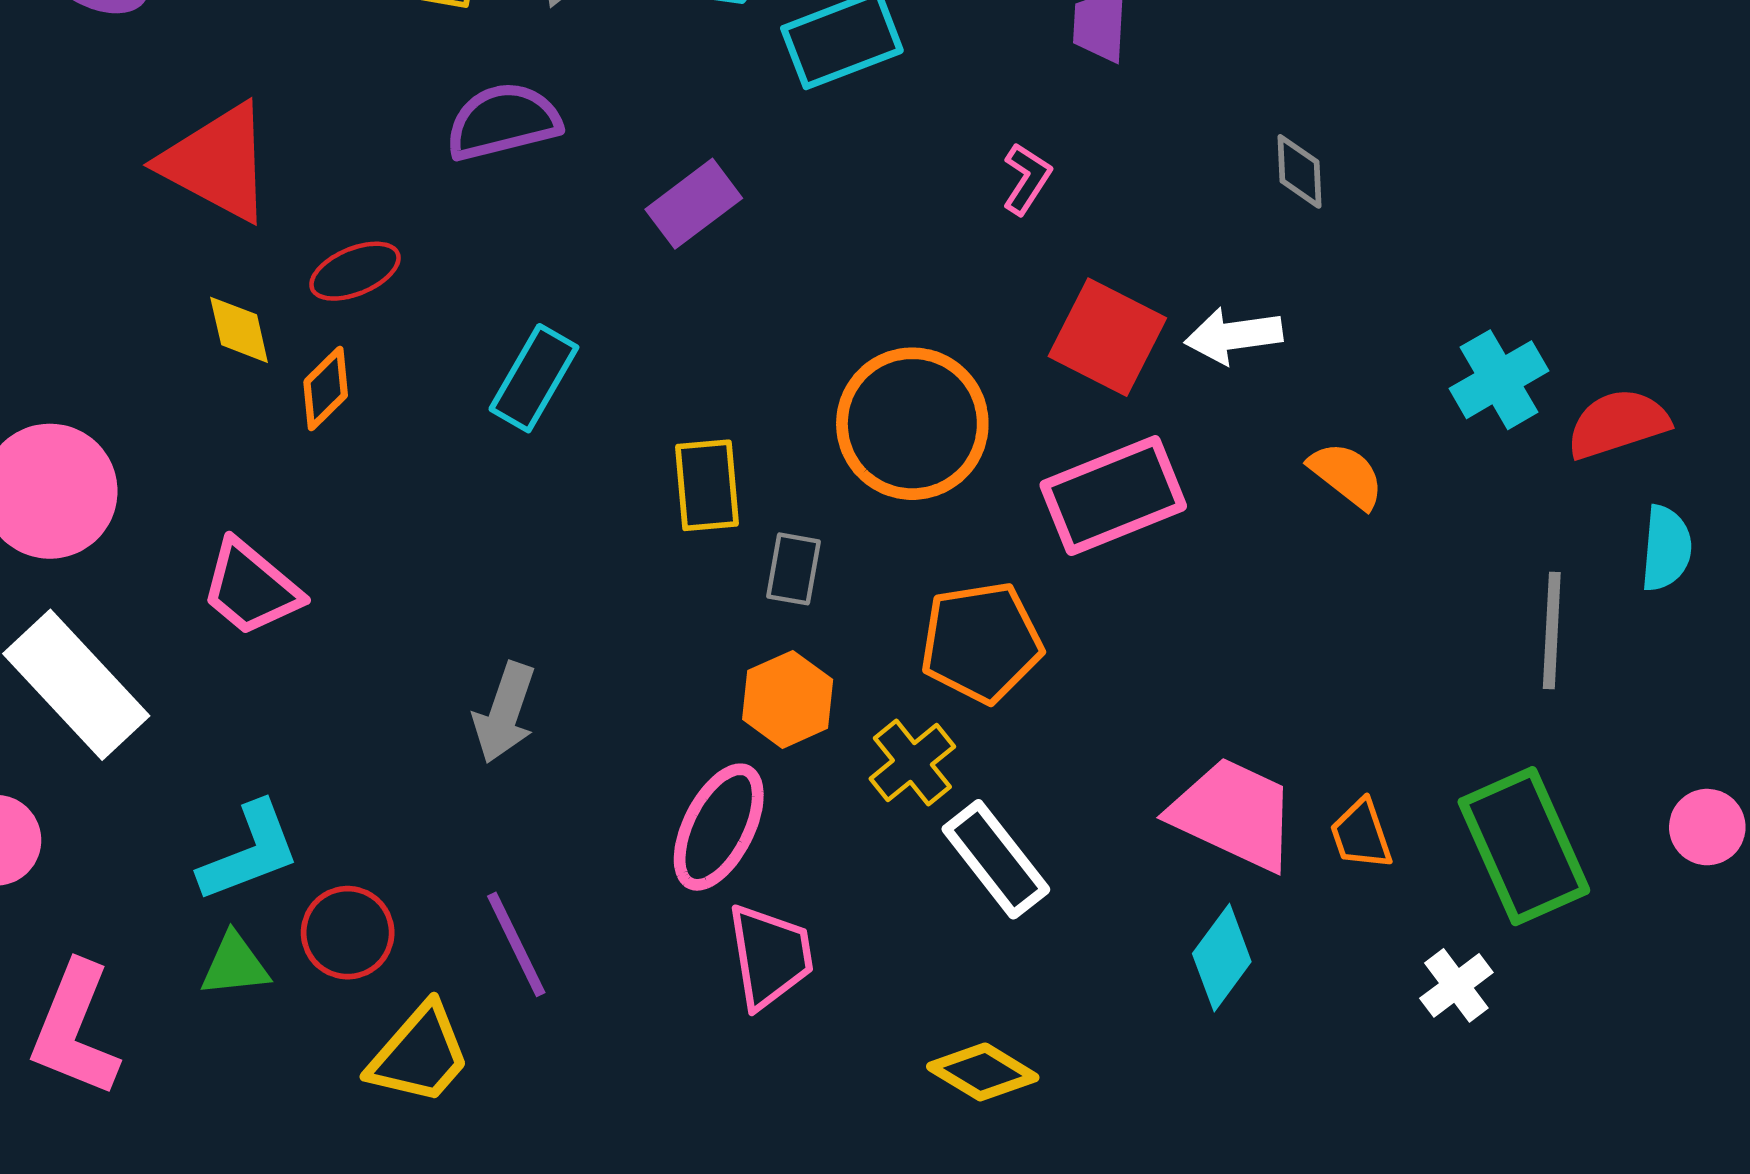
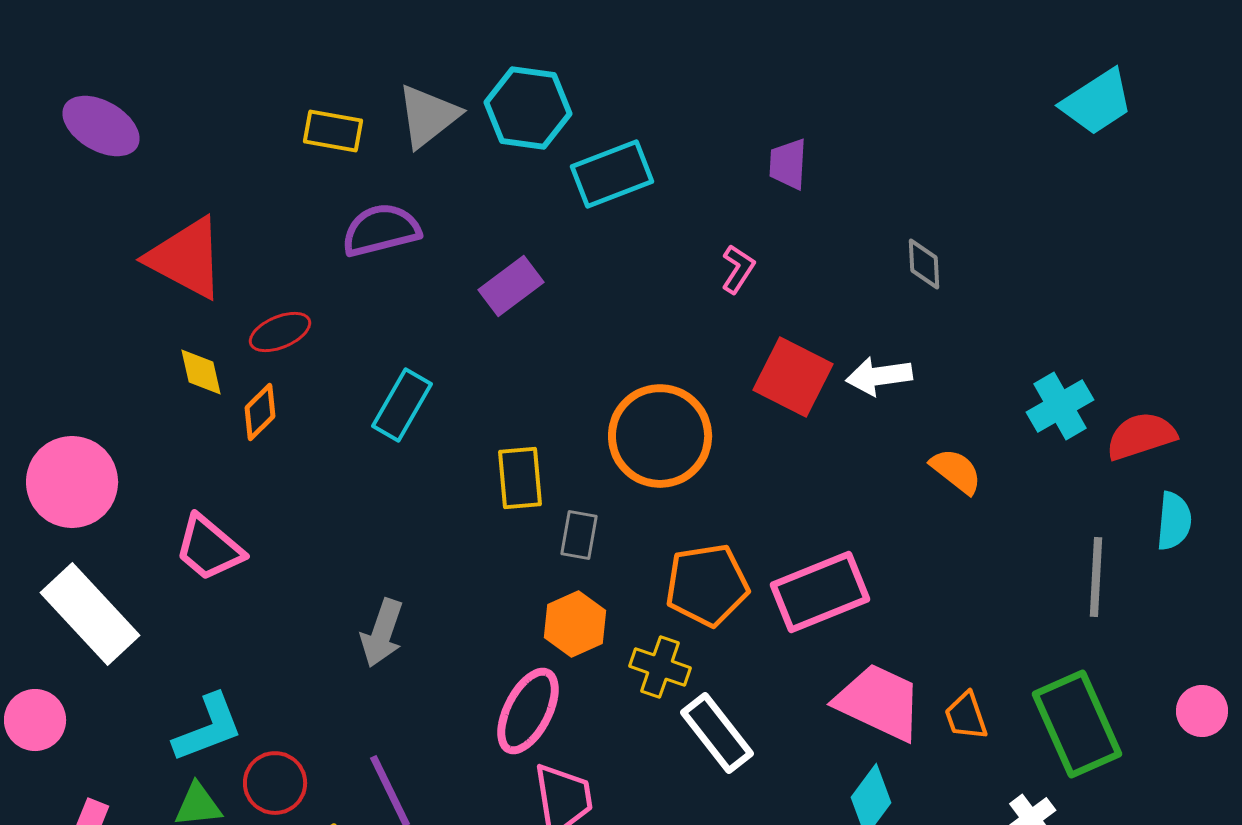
pink rectangle: (1113, 496) -> (820, 592), moved
yellow cross: (912, 763) -> (660, 667), turned -32

